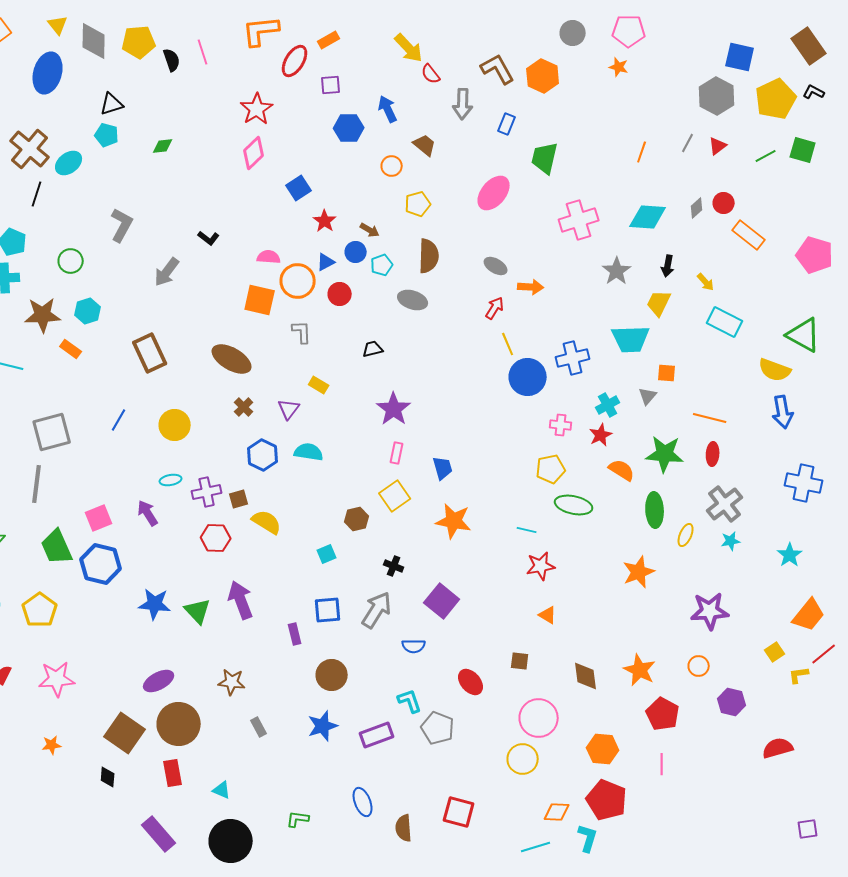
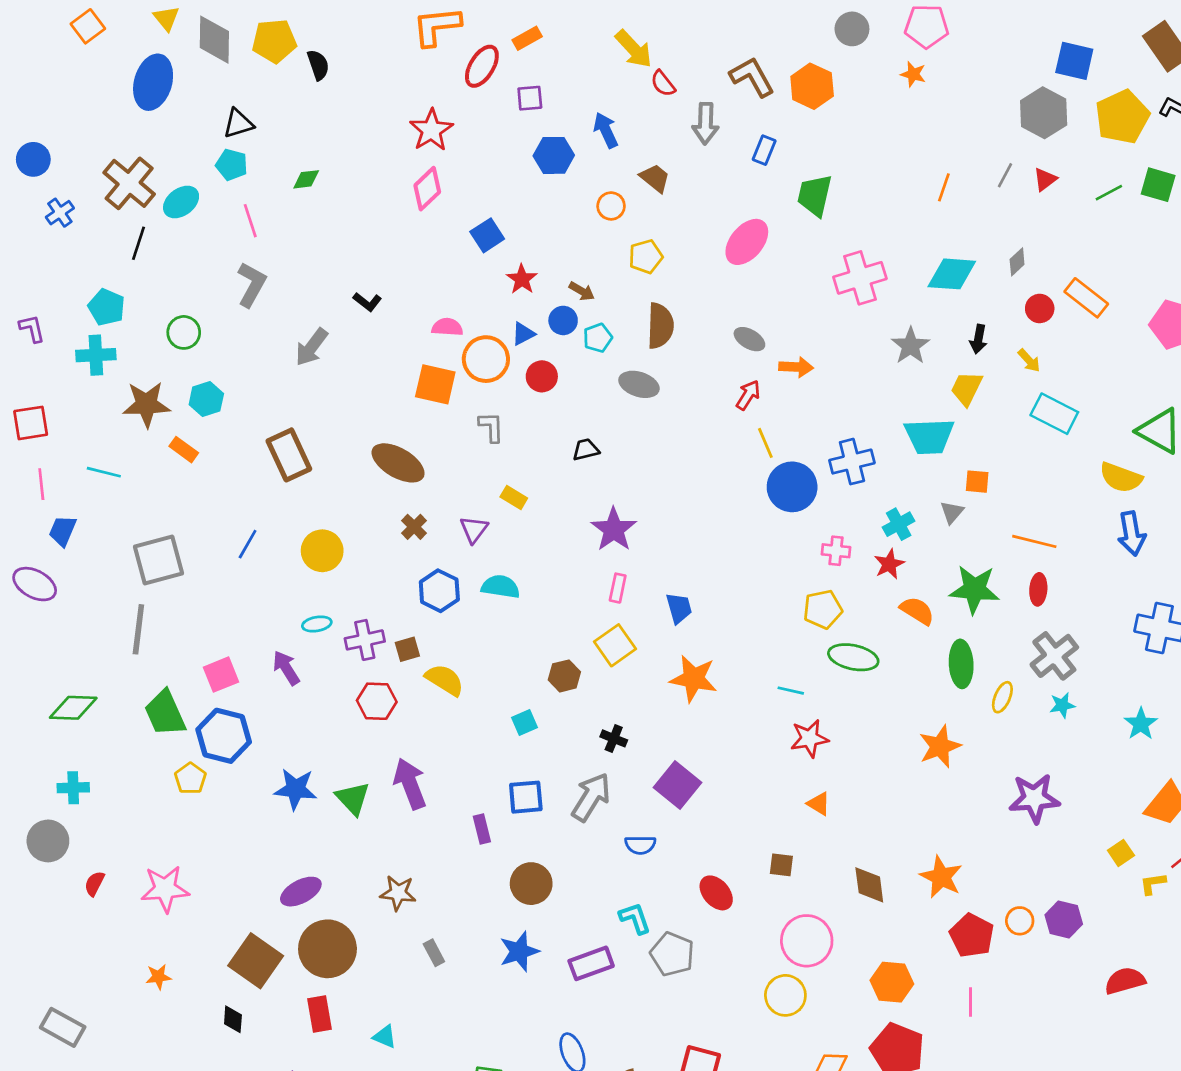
pink line: (203, 52) -> (250, 221), moved
red circle: (724, 203) -> (1040, 308), moved
yellow pentagon: (40, 610) -> (190, 778), moved, size x0.7
orange circle: (699, 666) -> (1020, 921), moved

